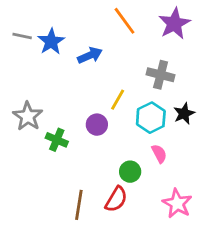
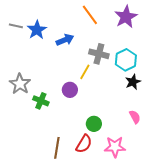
gray cross: (161, 75) -> (99, 54), moved
cyan hexagon: (151, 118) -> (126, 60), moved
pink semicircle: (159, 154) -> (135, 117), moved
pink star: (177, 203) -> (115, 147), moved, turned -30

